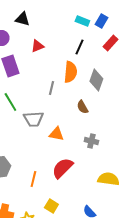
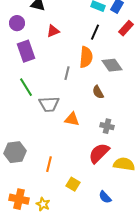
gray diamond: (96, 80) -> (112, 65), turned -55
red semicircle: (62, 168) -> (99, 153), moved
yellow square: (51, 206) -> (73, 184), moved

